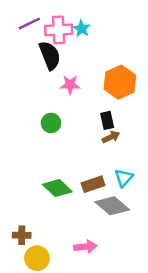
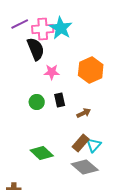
cyan star: (82, 29) -> (61, 28), size x1.6
black rectangle: (107, 120) -> (60, 100), moved
brown rectangle: (93, 184) -> (81, 143), moved, turned -30

